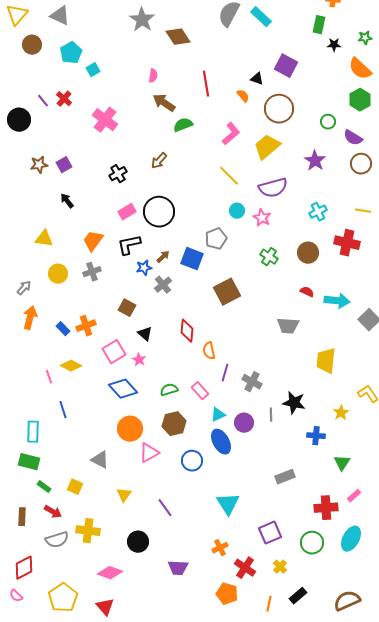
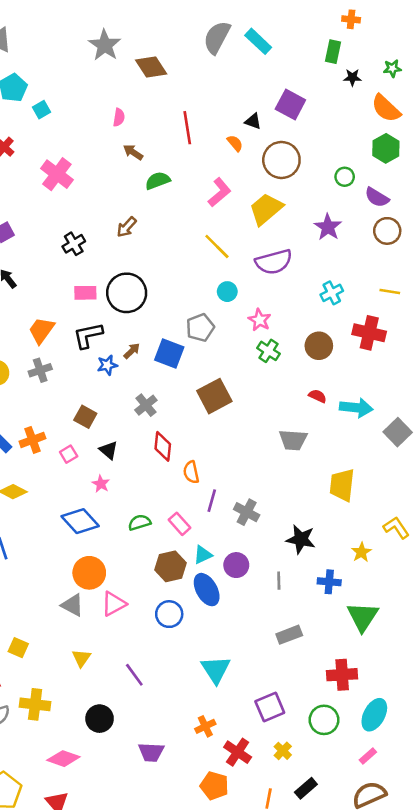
brown arrow: (164, 103) -> (133, 152), size x0.7
pink rectangle: (127, 212) -> (85, 293), turned 30
pink star: (262, 218) -> (259, 320), moved
gray cross: (163, 285) -> (146, 405), moved
pink square: (114, 352) -> (69, 454), moved, size x0.6
gray line: (271, 415) -> (279, 581), moved
brown hexagon: (174, 424) -> (170, 566), moved
gray triangle: (100, 460) -> (72, 605), moved
green triangle: (342, 463) -> (363, 617), size x1.5
pink rectangle: (354, 496) -> (368, 756), moved

